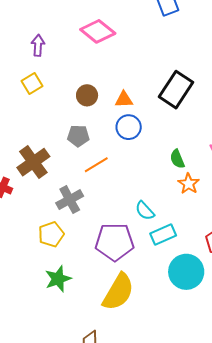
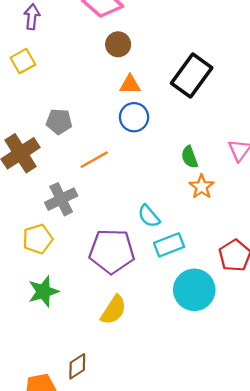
brown circle: (87, 95) -> (118, 44), moved
gray pentagon: (78, 136) -> (59, 122), moved
yellow semicircle: (118, 292) -> (114, 310), size x0.7

